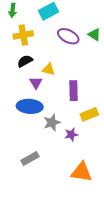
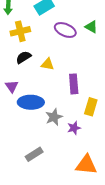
purple triangle: (36, 83) -> (12, 86), moved
yellow rectangle: (89, 114) -> (91, 107), turned -48

